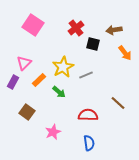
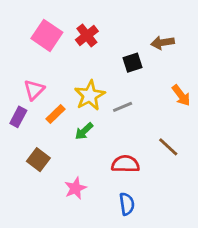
red cross: (76, 28) -> (87, 35), moved
black square: (93, 44) -> (133, 63), turned -32
orange arrow: (125, 53) -> (181, 95), moved
green arrow: (59, 92) -> (84, 131), turned 96

